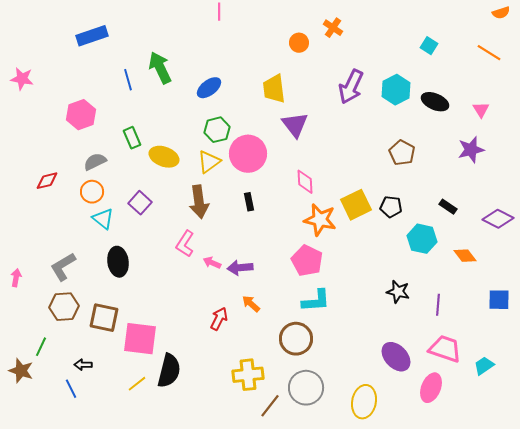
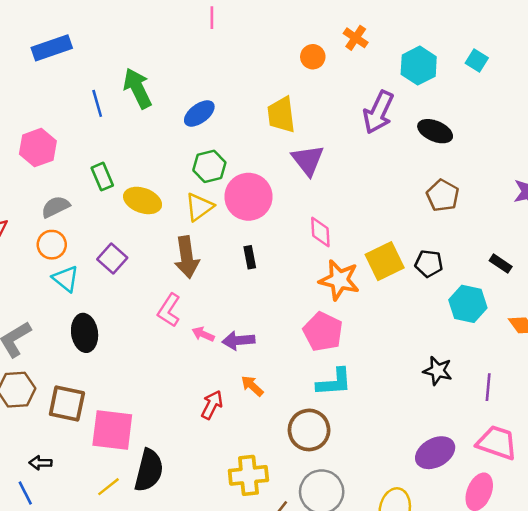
cyan hexagon: (396, 90) -> (419, 66), moved
black ellipse: (435, 102) -> (435, 131), moved
purple ellipse: (396, 357) -> (435, 453), turned -76

